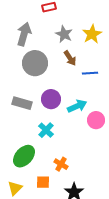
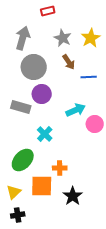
purple circle: (51, 99) -> (42, 94), moved
orange cross: (61, 164) -> (60, 168), turned -32
orange square: (43, 182) -> (42, 186), size x1.6

